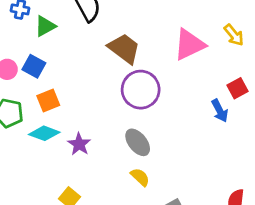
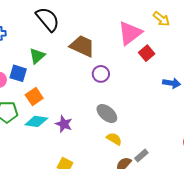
green triangle: (45, 26) -> (37, 56), moved
red square: (237, 88) -> (147, 53), moved
purple circle: (141, 90) -> (101, 74), size x0.6
blue arrow: (220, 111) -> (172, 83), moved, turned -42

